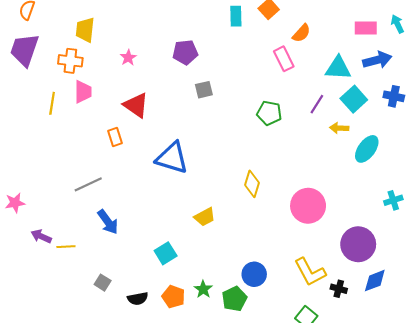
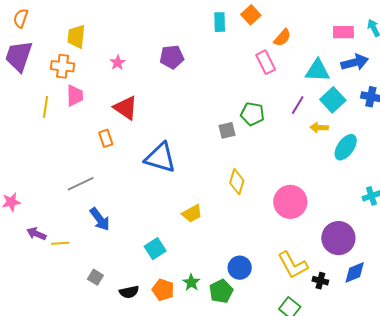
gray square: (204, 90) -> (227, 130), moved

